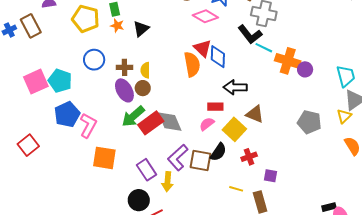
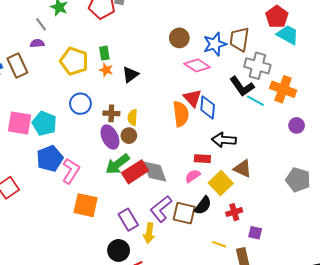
orange cross: (288, 61) -> (283, 89), moved
pink square: (36, 82) -> (20, 123), turned 30

